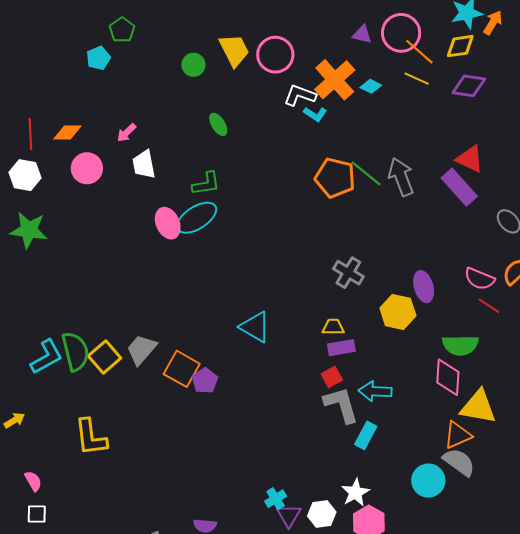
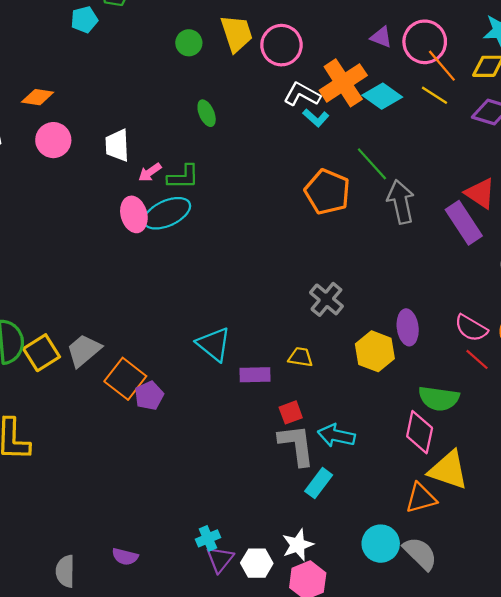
cyan diamond: (371, 86) -> (382, 96), size x1.6
pink arrow: (126, 133) -> (150, 172), moved
green line: (366, 173) -> (372, 164), moved
purple rectangle: (341, 348) -> (255, 375), moved
gray semicircle: (459, 462) -> (420, 553), moved

